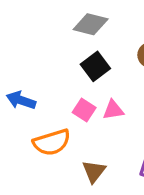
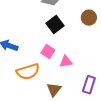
pink triangle: (113, 110) -> (66, 62), moved

